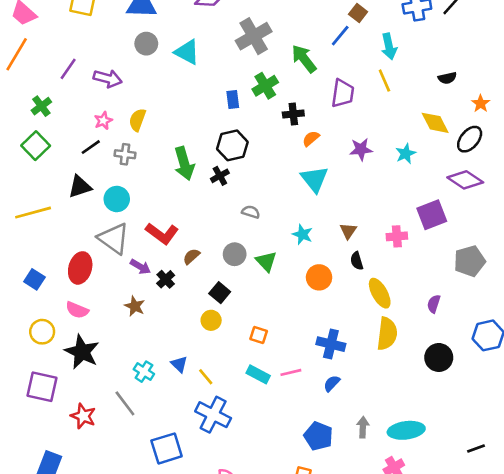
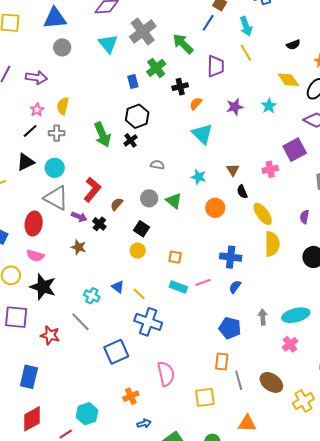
cyan triangle: (187, 52) -> (108, 44), moved, turned 30
red L-shape: (162, 233) -> (92, 190), turned -80

